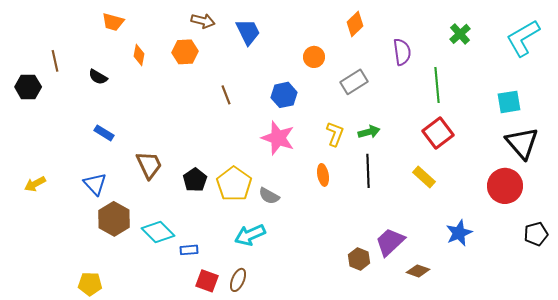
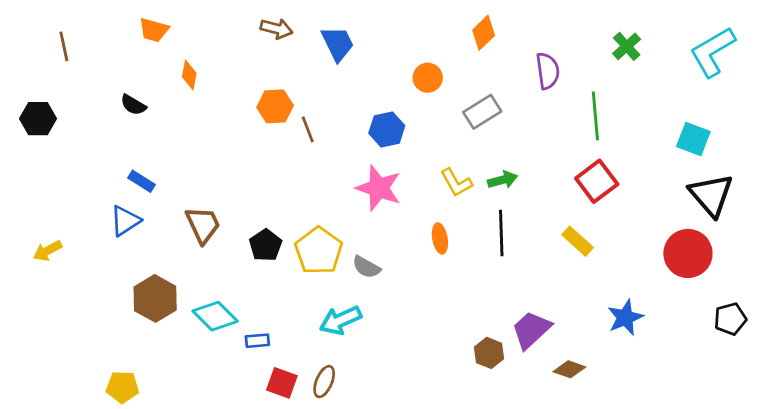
orange hexagon: (185, 52) -> (275, 106), moved
brown line: (55, 61) -> (64, 46), moved
cyan square: (509, 102) -> (693, 139), turned 30
yellow L-shape: (335, 134) -> (456, 183), turned 130
blue triangle: (95, 184) -> (125, 221), moved, turned 40

